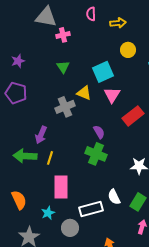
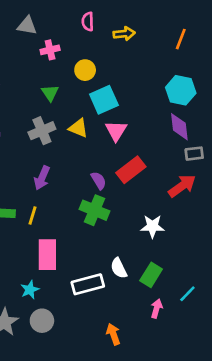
gray triangle: (46, 17) -> (27, 26), size x0.7
yellow circle: (128, 50) -> (85, 70), moved
gray cross: (65, 107) -> (42, 131), moved
red rectangle: (133, 116) -> (131, 170), moved
purple arrow: (41, 135) -> (42, 178), moved
gray circle: (70, 228) -> (42, 321), moved

